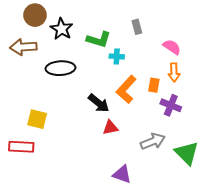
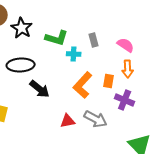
gray rectangle: (137, 27) -> (94, 40), moved
black arrow: (99, 103) -> (40, 89), moved
gray arrow: (153, 141) -> (96, 119), moved, turned 50

